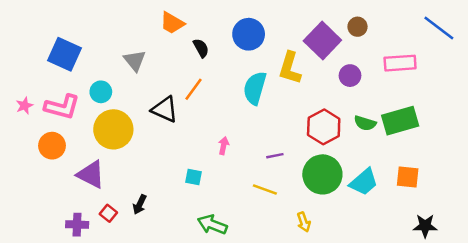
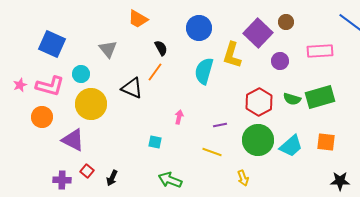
black semicircle: (201, 48) -> (161, 48), moved
black arrow: (140, 205) -> (112, 178), moved

